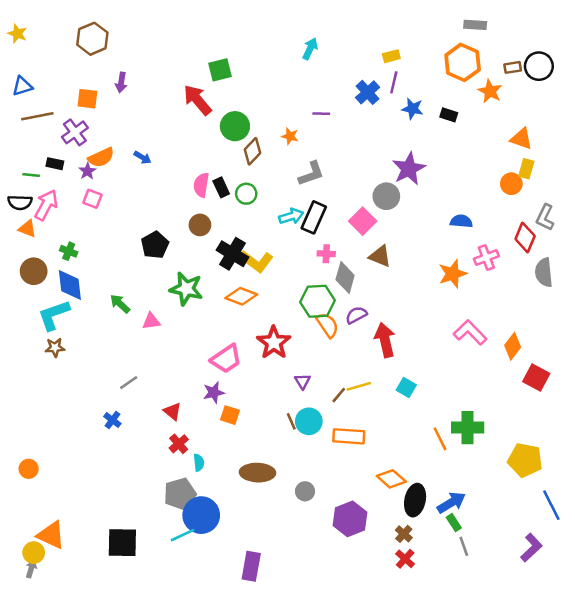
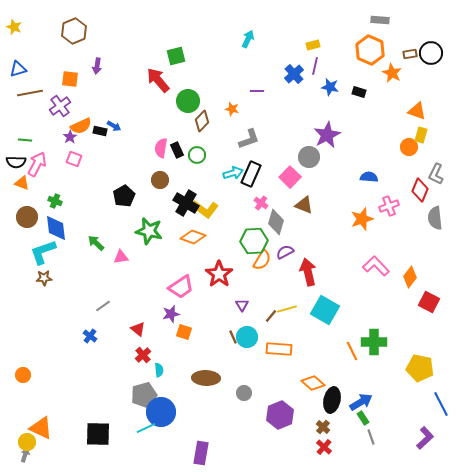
black rectangle: (55, 164) -> (100, 131), moved
pink cross: (326, 254) -> (261, 203), turned 32
orange semicircle: (328, 325) -> (262, 260), turned 65
cyan square: (406, 388) -> (325, 310), size x1.8

